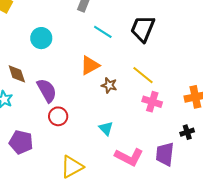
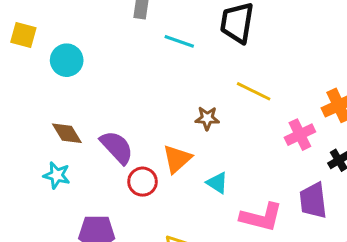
cyan circle: (41, 38) -> (67, 60), moved
orange triangle: (90, 65) -> (177, 159), moved
pink cross: (152, 102) -> (300, 135), moved, turned -30

